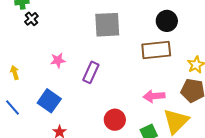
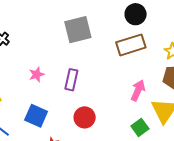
pink arrow: (154, 96) -> (138, 90), turned 130
red circle: (115, 120) -> (85, 117), moved

